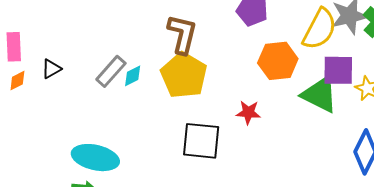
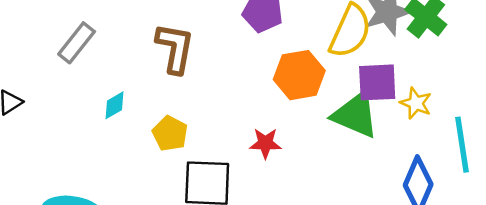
gray rectangle: (111, 71) -> (77, 43), moved
yellow pentagon: (184, 75) -> (170, 134), moved, size x0.6

